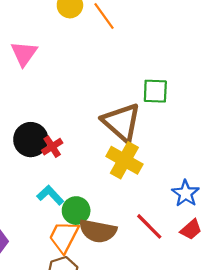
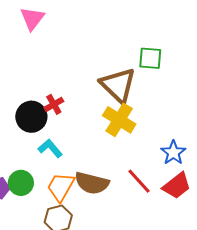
black circle: (31, 140) -> (31, 117), moved
green circle: (76, 211) -> (21, 183), moved
red trapezoid: (191, 229) -> (177, 186), size x1.4

